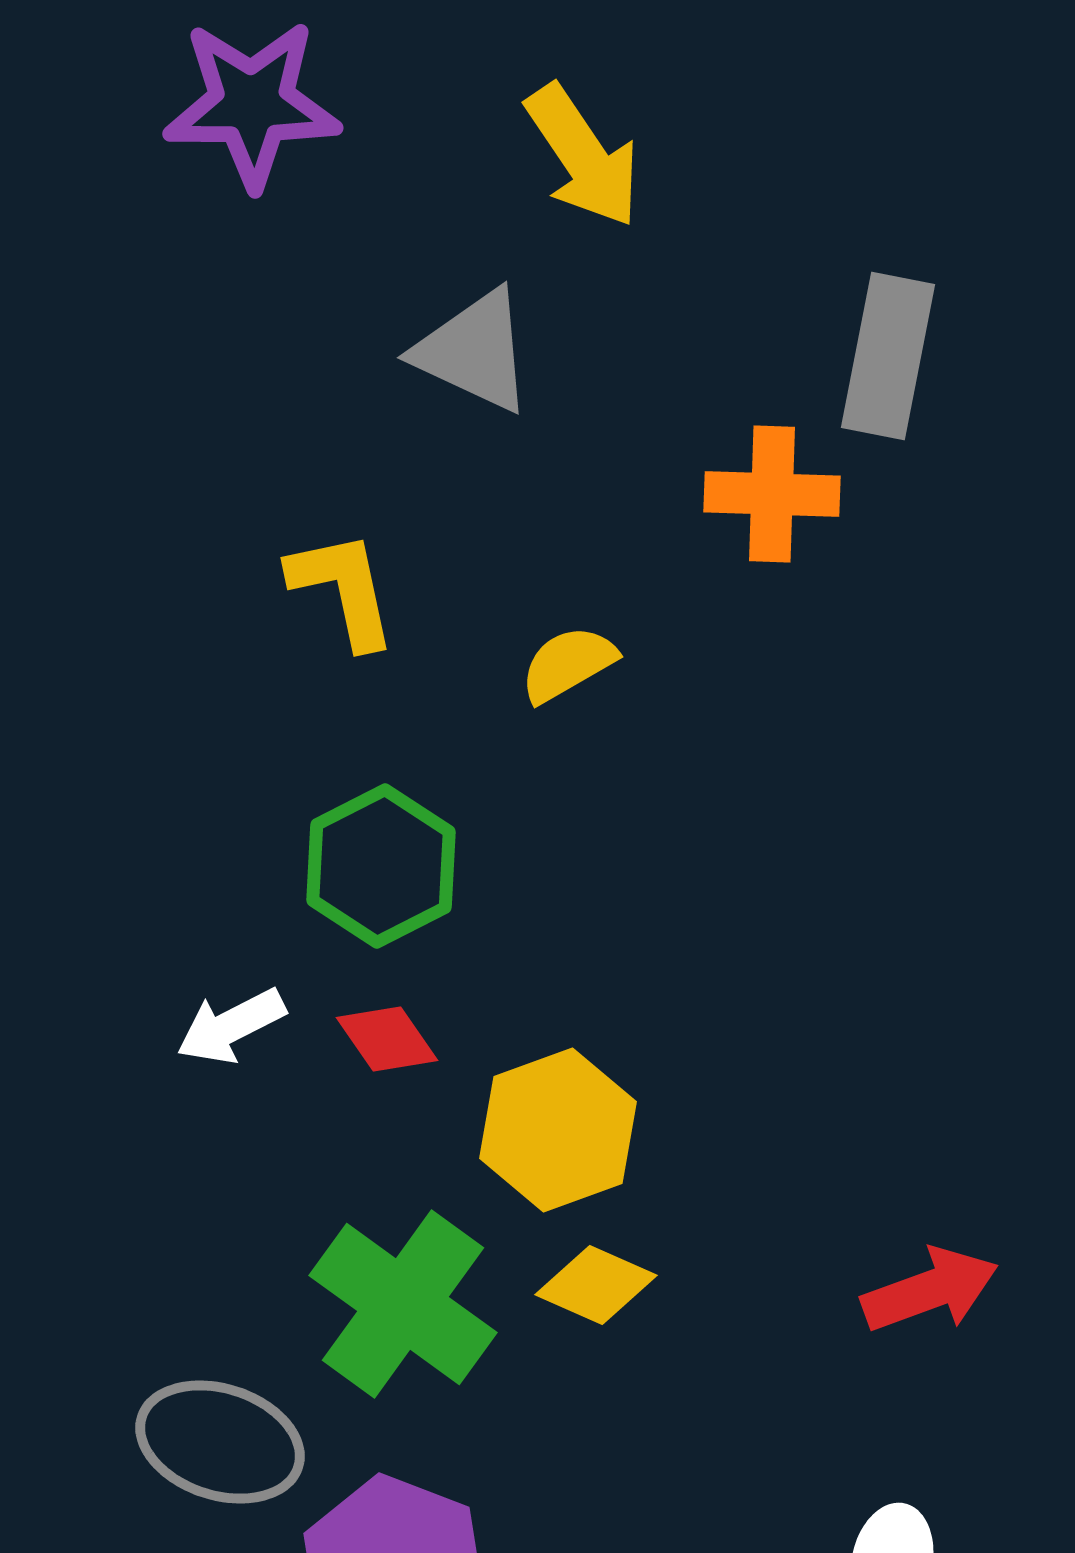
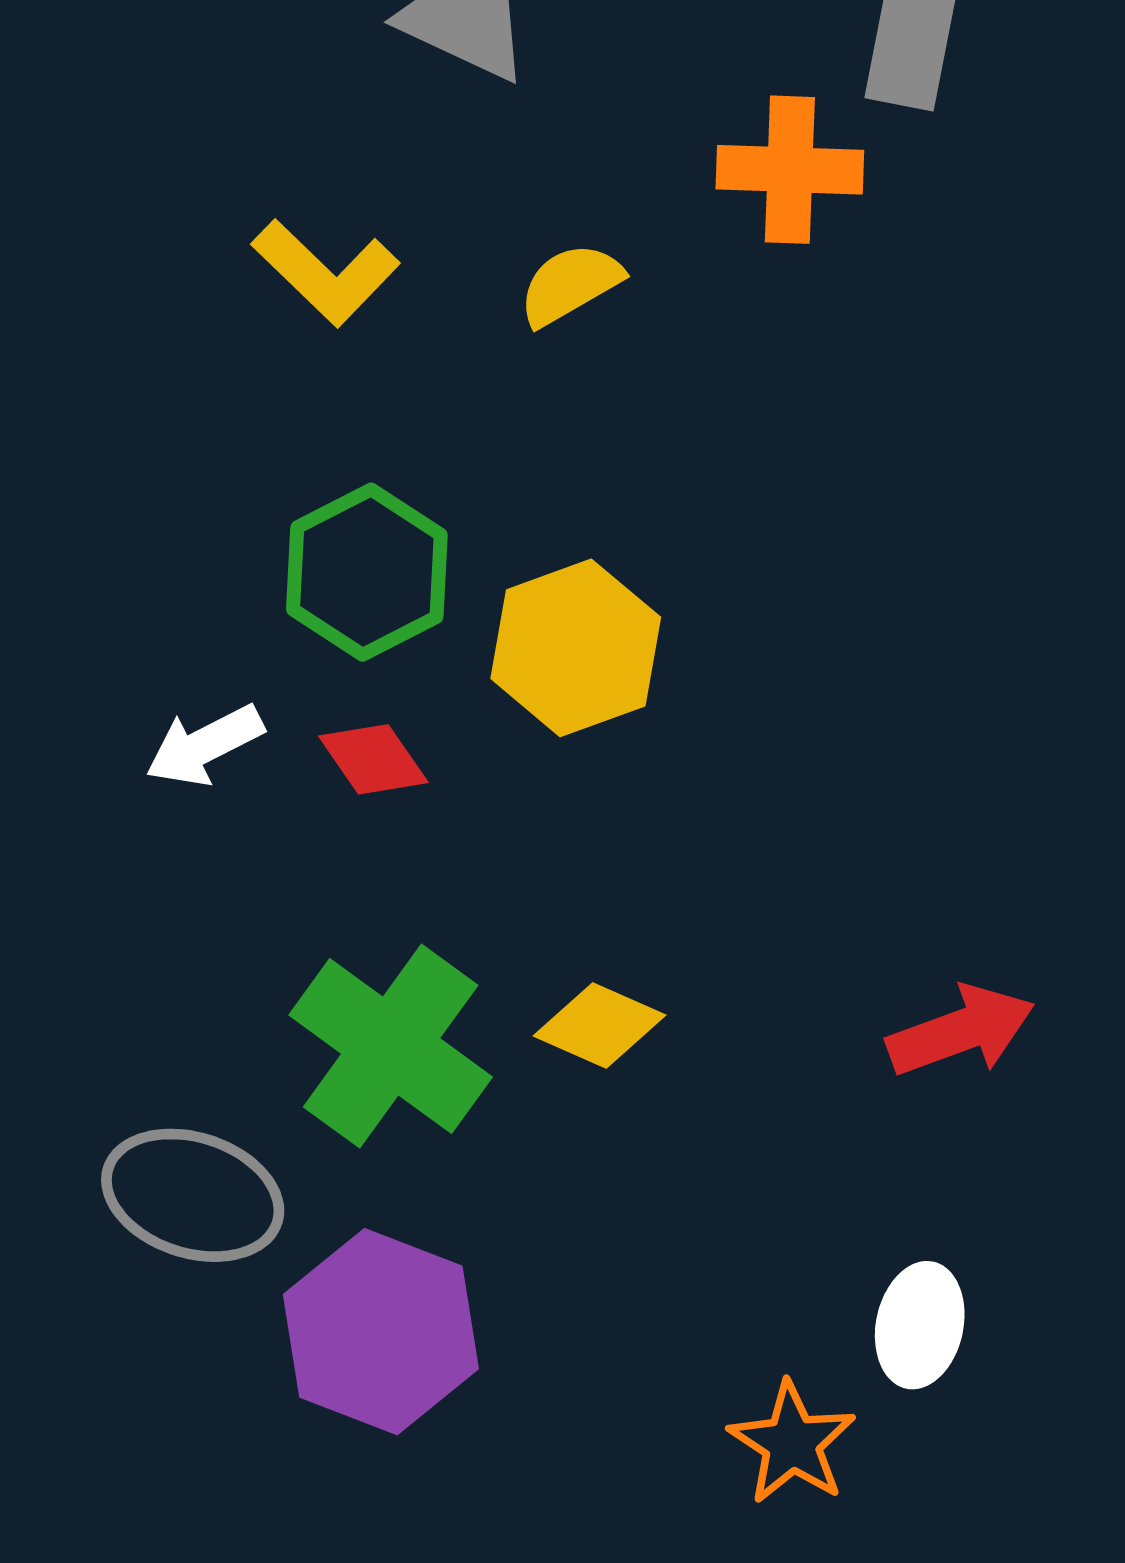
yellow L-shape: (343, 589) -> (326, 272), turned 146
yellow semicircle: (568, 664) -> (570, 284), moved
yellow hexagon: (558, 1130) -> (576, 648), moved

